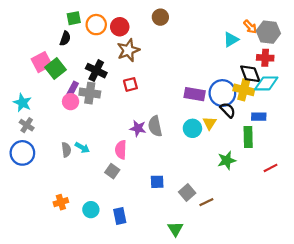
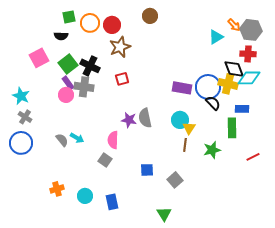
black semicircle: (65, 39) -> (61, 36), turned 72
green square: (56, 68) -> (68, 64), moved
purple rectangle: (73, 89) -> (68, 83), turned -64
yellow triangle: (210, 123) -> (189, 128), moved
gray semicircle: (66, 150) -> (62, 140), turned -32
brown line: (206, 202) -> (185, 145), moved, turned -56

